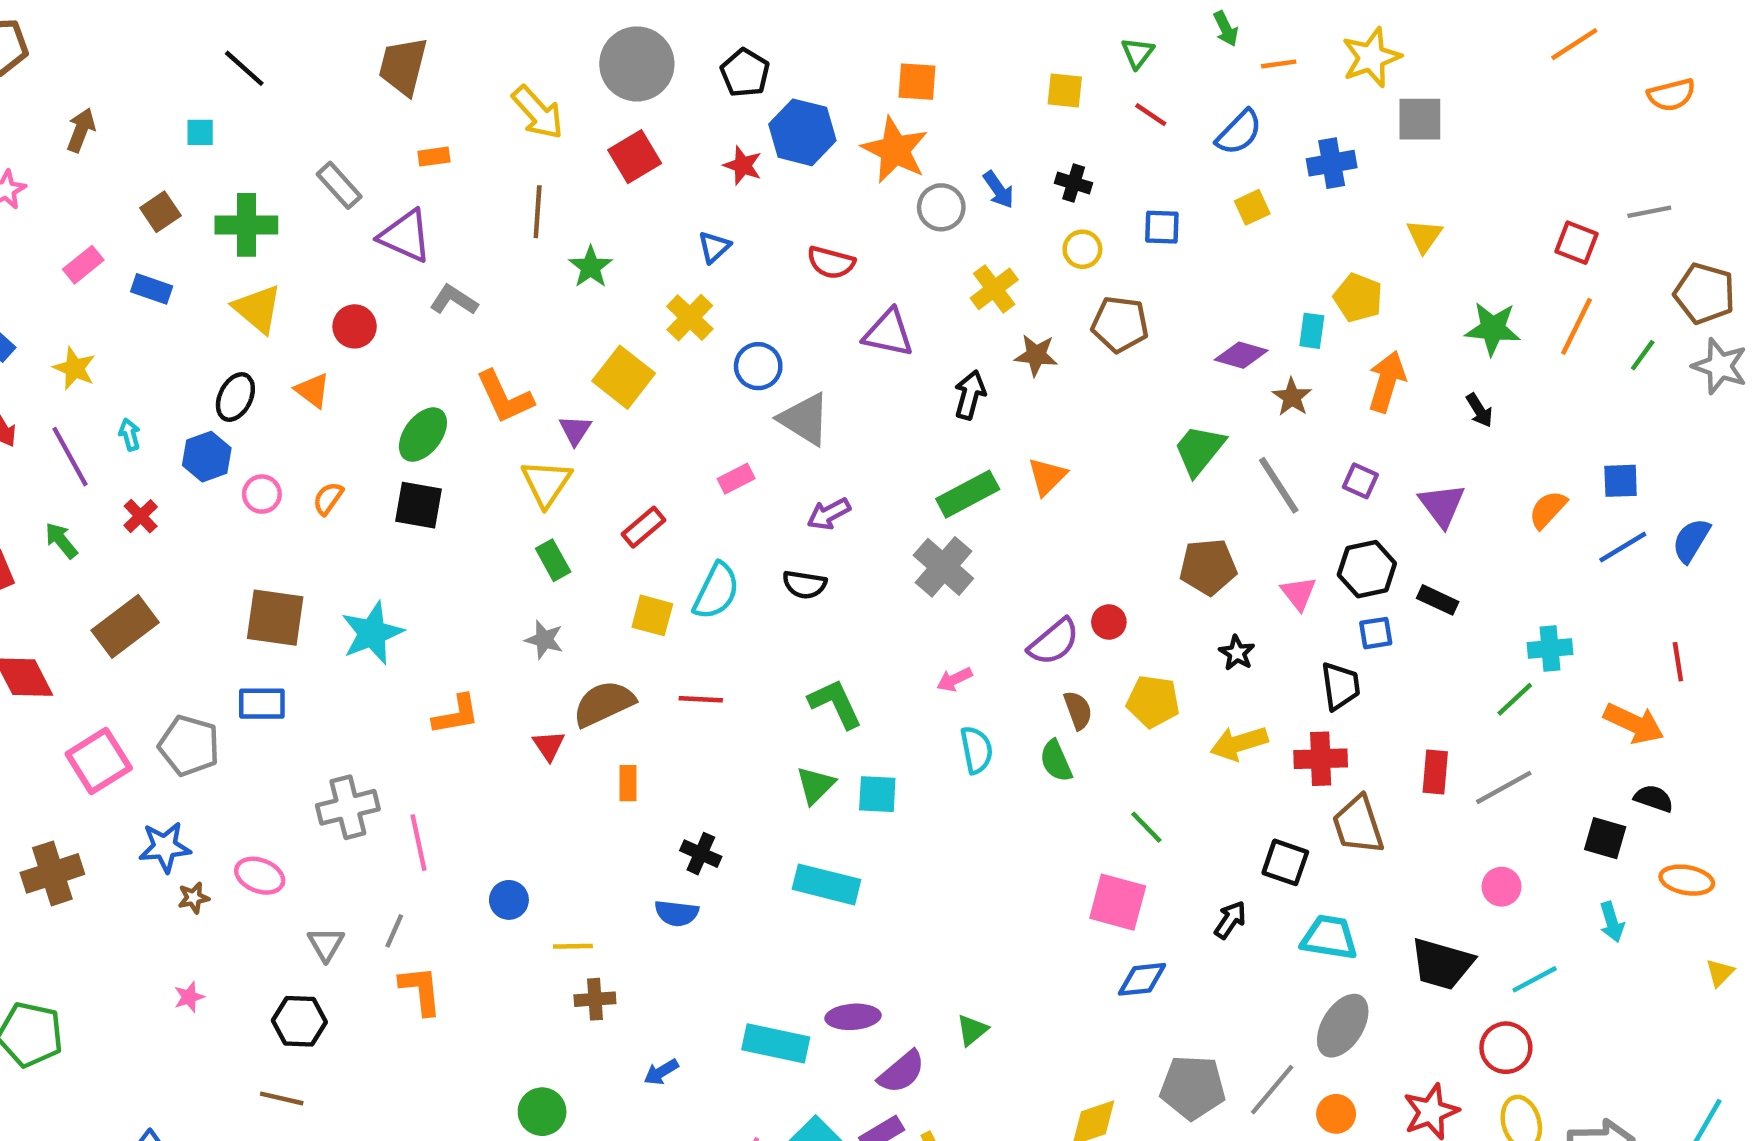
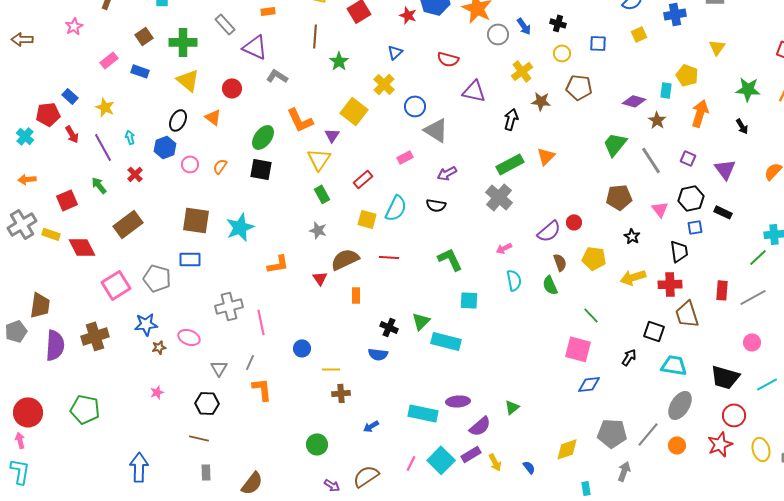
green triangle: (816, 785) -> (421, 321), moved
red circle: (1506, 1048) -> (734, 415), moved

